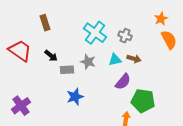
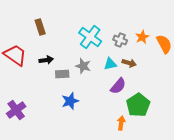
orange star: (161, 19) -> (142, 37), moved
black arrow: (51, 56) -> (46, 60), turned -48
green pentagon: (143, 101) -> (138, 105), turned 30

